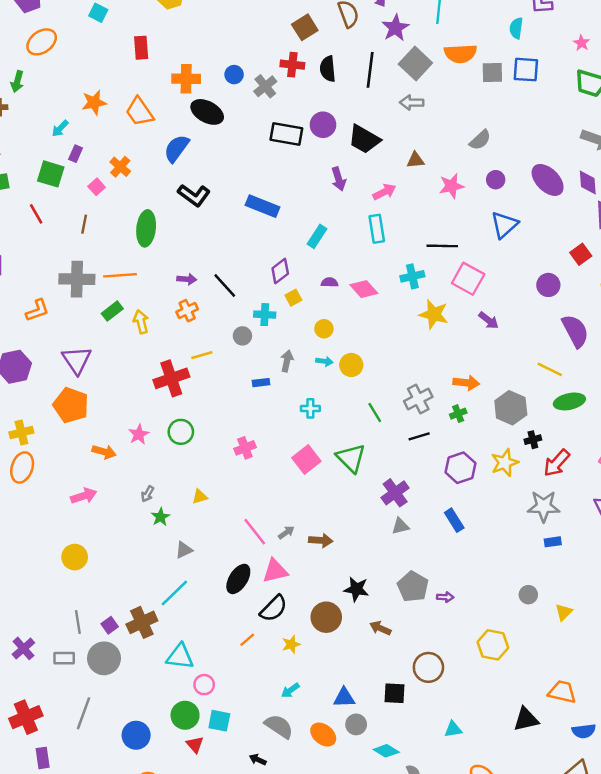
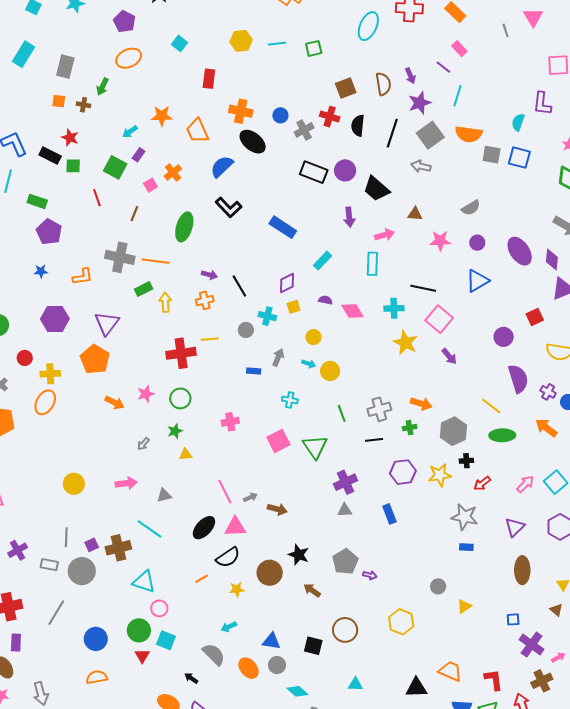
red arrow: (557, 463) -> (482, 483), size x0.7
pink arrow: (84, 496) -> (126, 483), moved
green star: (160, 517) -> (175, 431), moved
cyan line: (174, 593) -> (150, 529), turned 68

